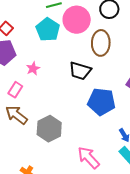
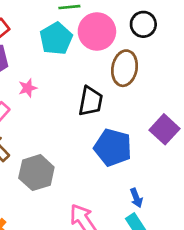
black trapezoid: (80, 71) -> (91, 101), turned -105

